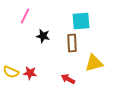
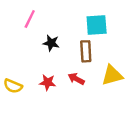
red star: (30, 73) -> (48, 82), moved
red arrow: (68, 79) -> (76, 79), moved

